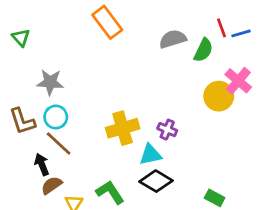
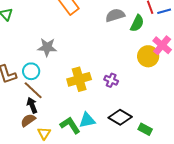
gray star: (50, 82) -> (47, 47), moved
cyan triangle: (150, 155) -> (87, 120), moved
black arrow: (42, 164) -> (32, 105), moved
black diamond: (156, 181) -> (120, 117), moved

